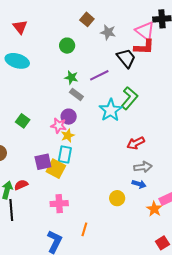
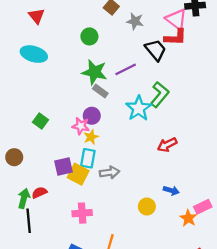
green star: (71, 78) -> (94, 72), size x1.6
gray arrow: (143, 167) -> (109, 172), moved

